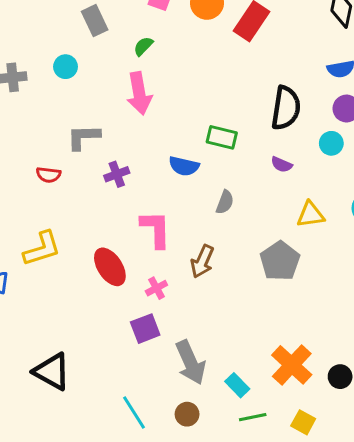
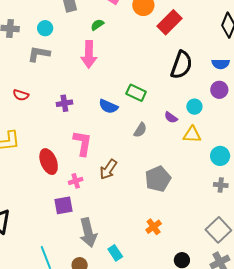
black semicircle: (286, 108) -> (181, 65), moved
gray L-shape: (83, 137) -> (39, 54), moved
cyan circle: (331, 143) -> (194, 107), moved
gray semicircle: (225, 202) -> (140, 130), moved
yellow triangle: (311, 215) -> (192, 135), moved
orange cross: (292, 365) -> (154, 227), moved, size x0.6

